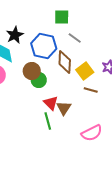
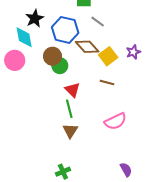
brown diamond: (65, 62) -> (87, 47), turned -45
brown line: (91, 90) -> (107, 82), moved
brown triangle: (64, 108) -> (70, 131), moved

